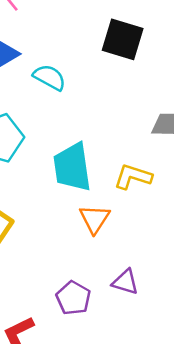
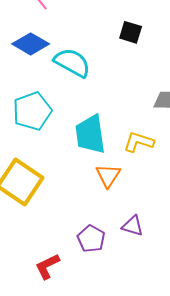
black square: (123, 39) -> (131, 32), size x0.7
cyan semicircle: (49, 77) -> (72, 63), size x1.4

